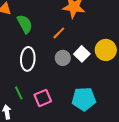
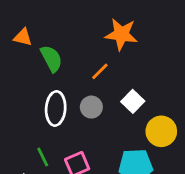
yellow circle: (106, 50) -> (161, 131), moved
gray circle: (63, 58) -> (91, 107), moved

